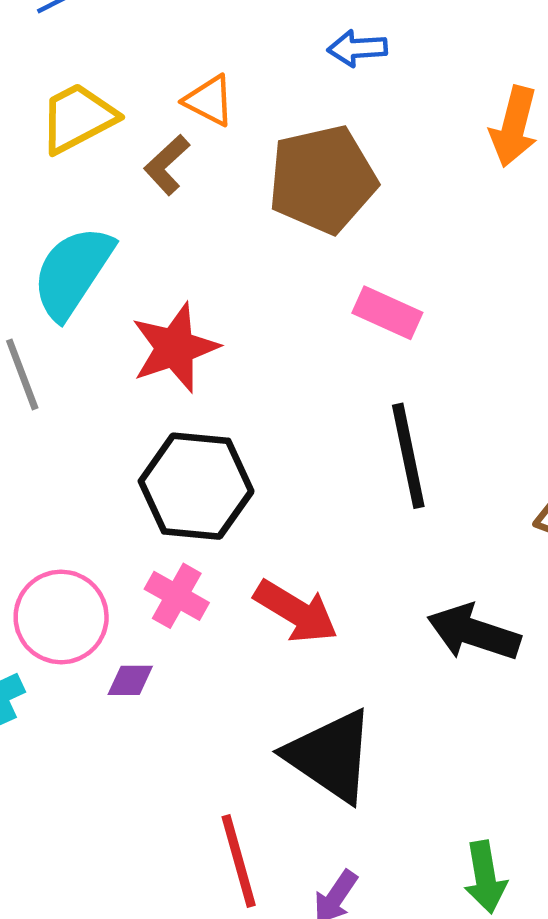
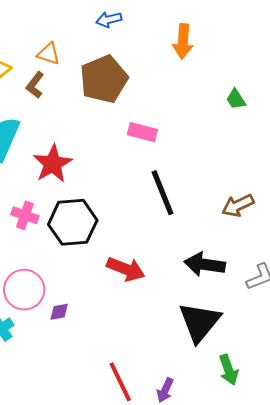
pink cross: (177, 596) -> (25, 215), moved
black triangle: (330, 756) -> (199, 322), moved, turned 45

